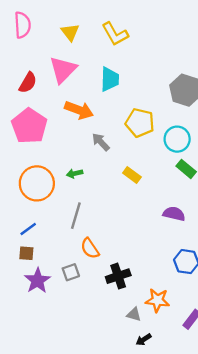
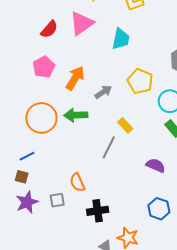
orange arrow: (79, 110) -> (75, 78), moved, turned -90
pink pentagon: (29, 126) -> (44, 67), size x0.7
gray arrow: (101, 142) -> (103, 92), turned 90
green arrow: (75, 173) -> (76, 115), size x1.6
gray line: (76, 216) -> (109, 147), moved

